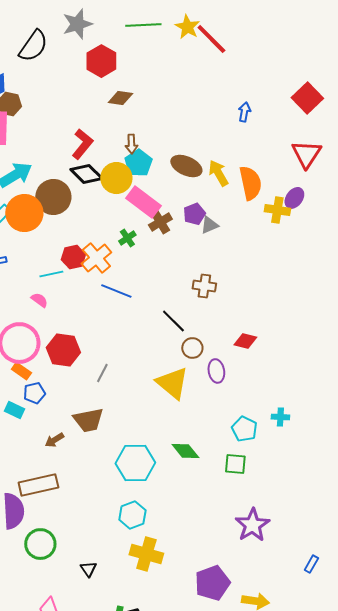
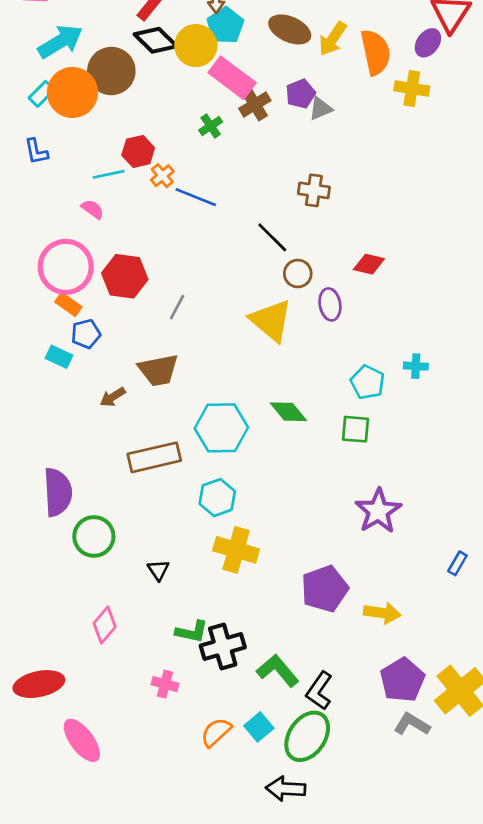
yellow arrow: (218, 173) -> (333, 39), turned -116
purple ellipse: (294, 198) -> (428, 43), moved
orange cross: (96, 258) -> (162, 176), moved, size x0.6
brown rectangle: (38, 485) -> (154, 457), moved

